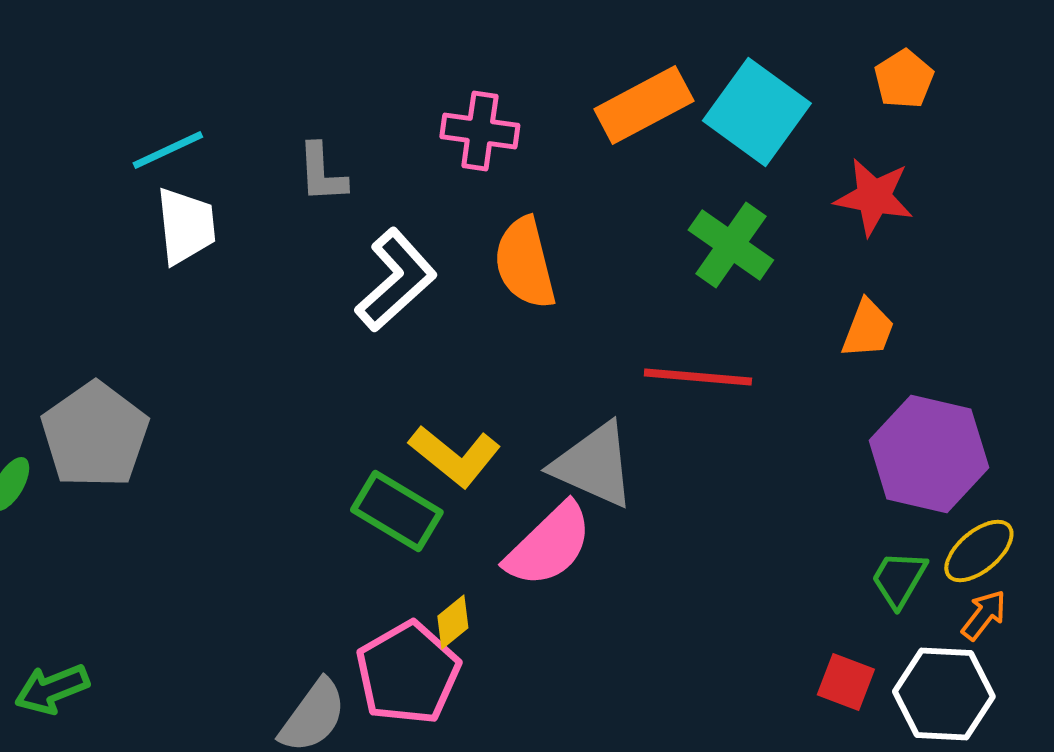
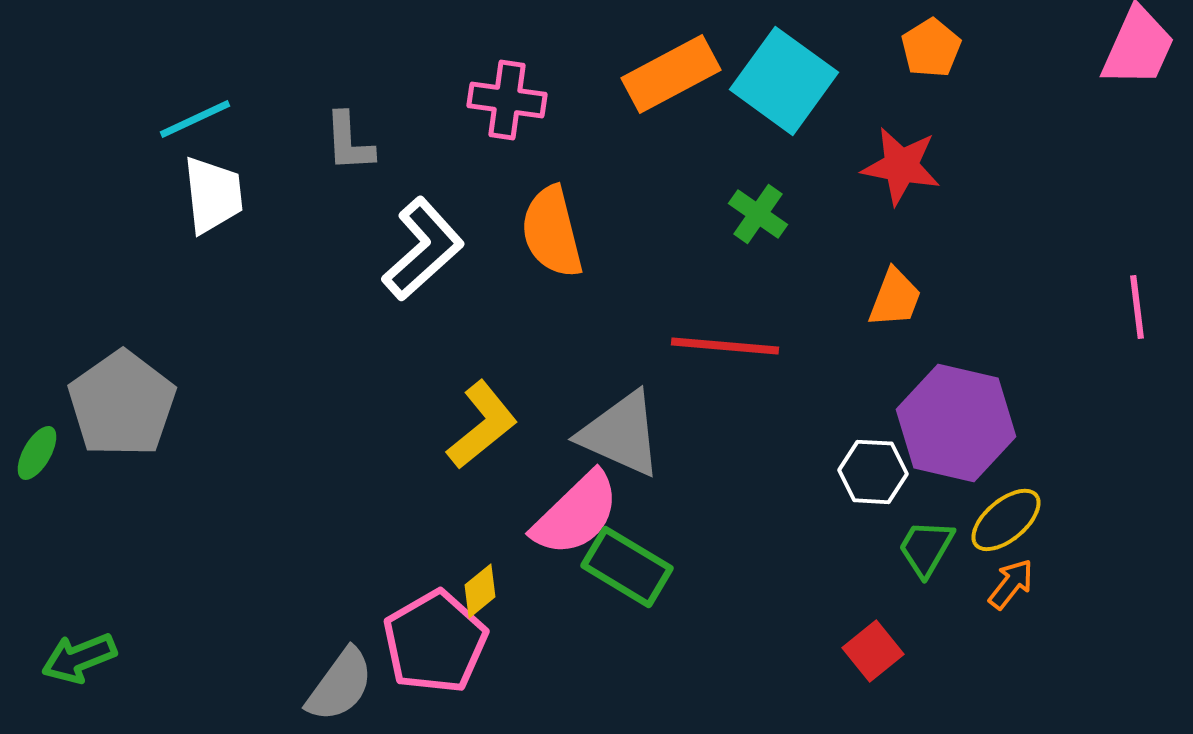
green cross: (731, 245) -> (758, 214), size x0.7
yellow L-shape: (455, 456) -> (482, 425), turned -78
green rectangle: (397, 511) -> (627, 567), moved
red square: (846, 682) -> (873, 651), turned 30
white hexagon: (944, 694) -> (873, 472), moved, size x0.7

